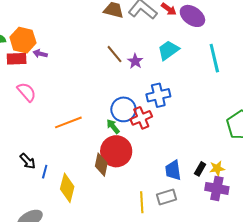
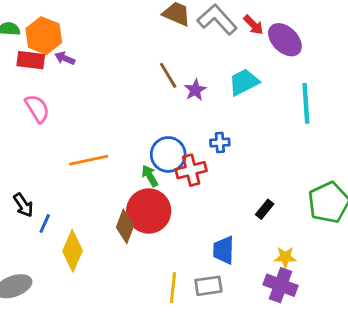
blue cross: (158, 95) -> (220, 143), size x0.6
black rectangle: (200, 169) -> (265, 209), moved

